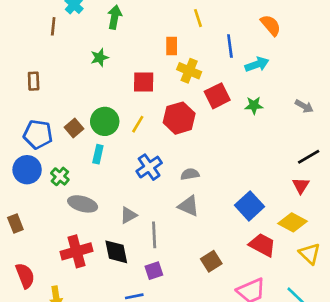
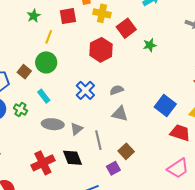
red square: (144, 82) -> (68, 16), moved
green star: (254, 105) -> (150, 45), moved
yellow line: (138, 124) -> (49, 37), moved
cyan rectangle: (98, 154) -> (44, 96), moved, turned -40
gray ellipse: (83, 204) -> (53, 124), moved
brown square: (211, 261) -> (126, 151), moved
purple square: (154, 271) -> (113, 168), moved

